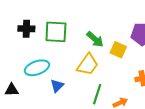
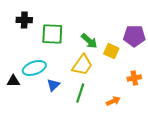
black cross: (26, 29) -> (24, 20), moved
black triangle: (12, 90) -> (13, 81), moved
green line: (97, 94) -> (80, 93), moved

